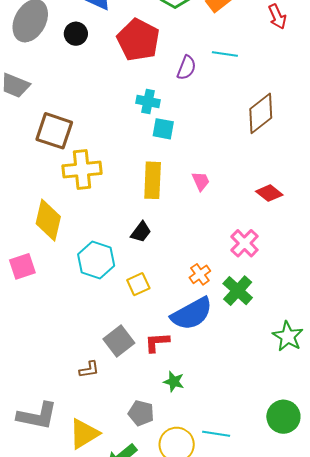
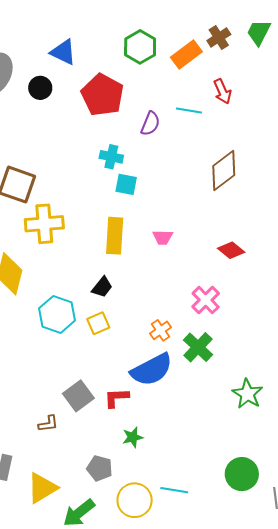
red arrow: (277, 17) -> (222, 91), moved
pink trapezoid: (201, 181) -> (163, 237), turned 115
yellow square: (138, 284) -> (98, 323), moved
green star: (174, 382) -> (133, 437), turned -30

